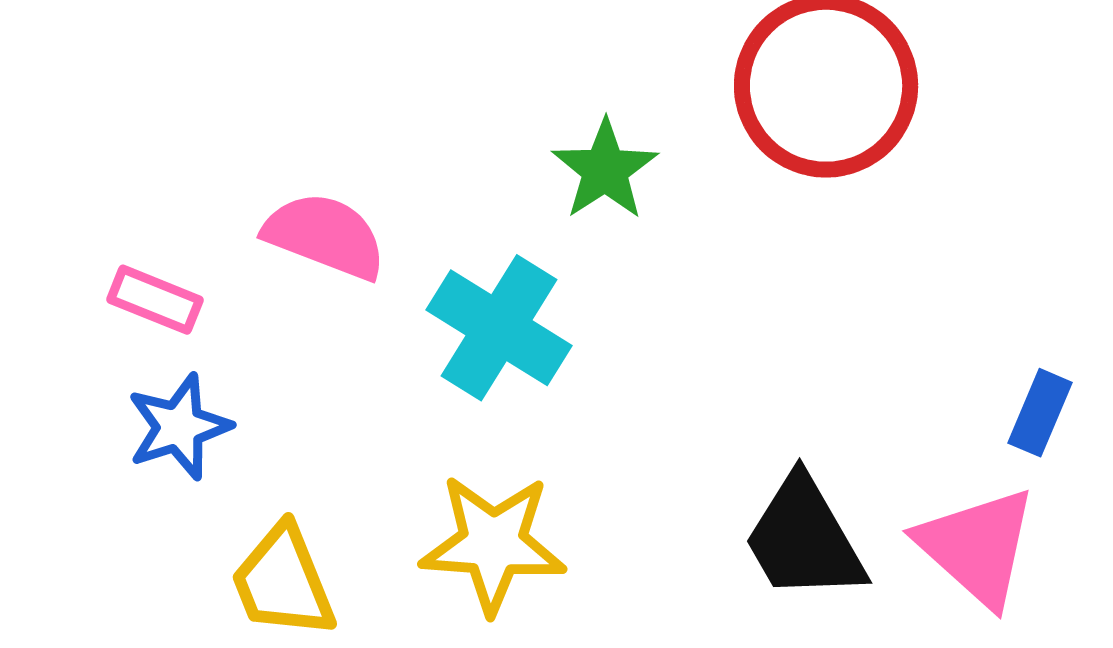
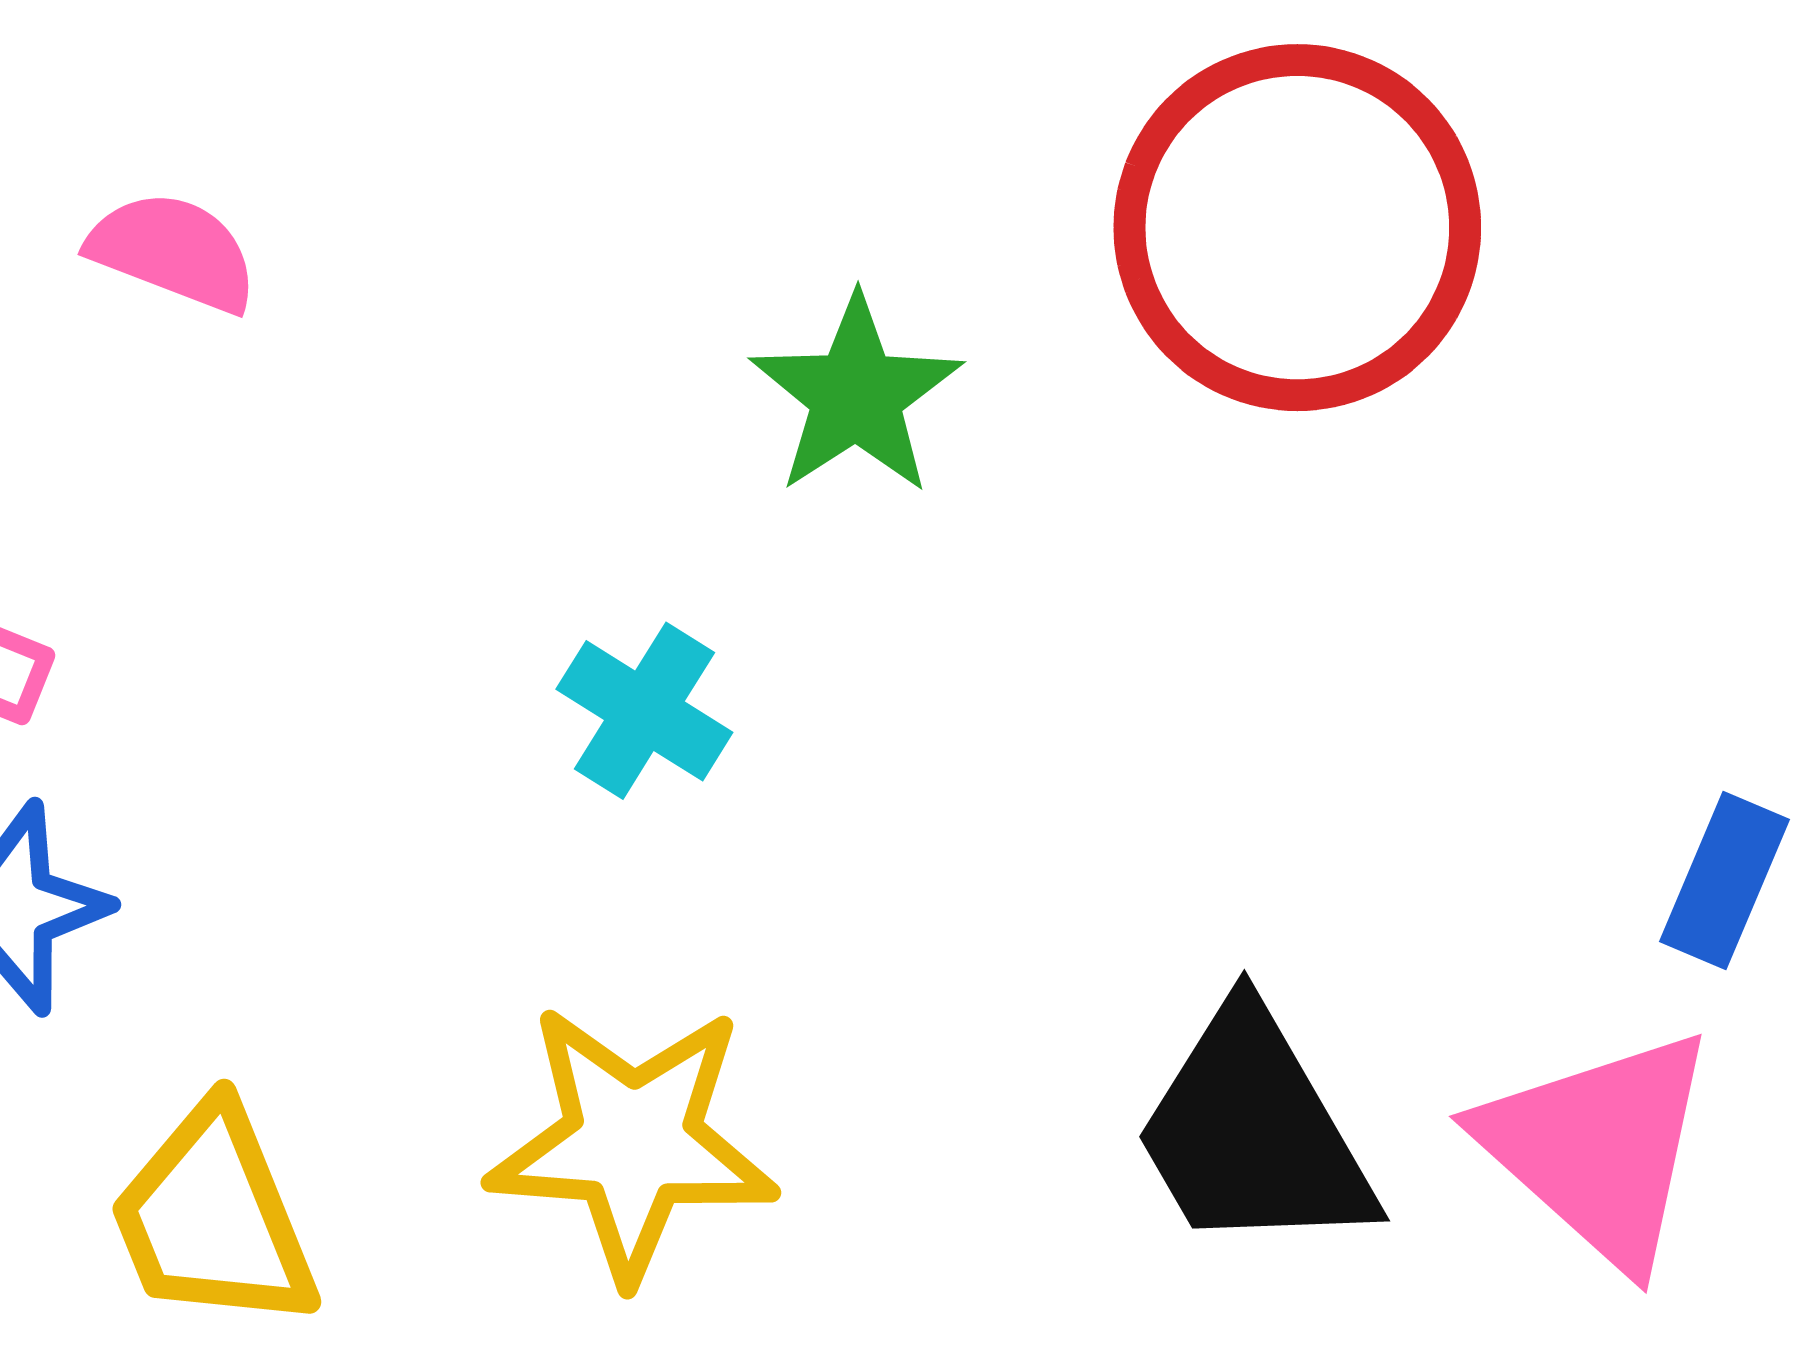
pink semicircle: (325, 236) -> (173, 252), moved, size x0.7
cyan cross: (499, 328) -> (644, 711), size x0.6

